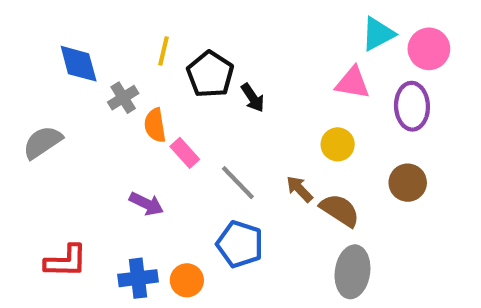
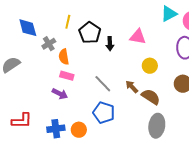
pink triangle: (352, 83) -> (138, 37), moved
black arrow: (253, 98) -> (110, 44), turned 32
pink rectangle: (185, 153) -> (67, 76), moved, turned -32

